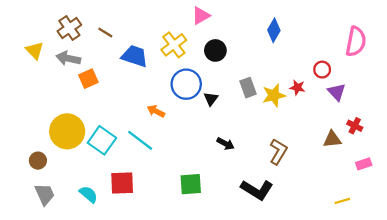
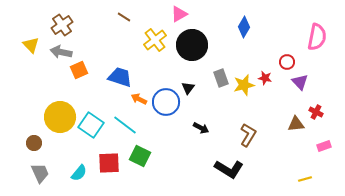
brown line: (105, 32) -> (124, 17), moved
black circle: (215, 50) -> (192, 45), size x1.6
blue trapezoid: (135, 56) -> (120, 77), moved
blue circle: (186, 84) -> (166, 102), moved
green square: (191, 184) -> (140, 156), moved, turned 30
cyan semicircle: (88, 194) -> (79, 173), turned 90

